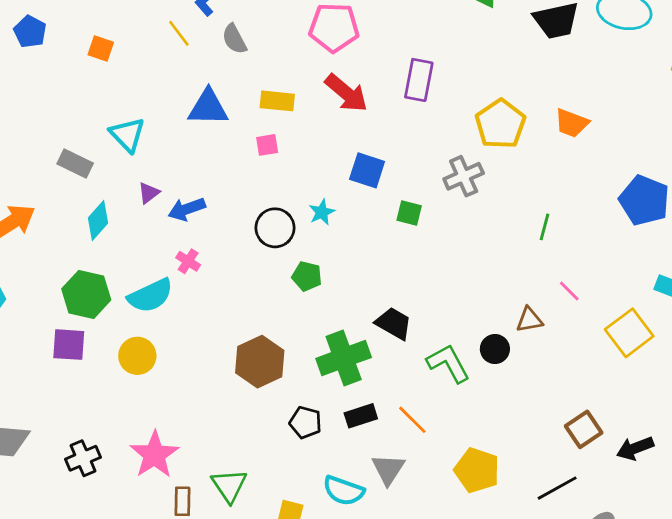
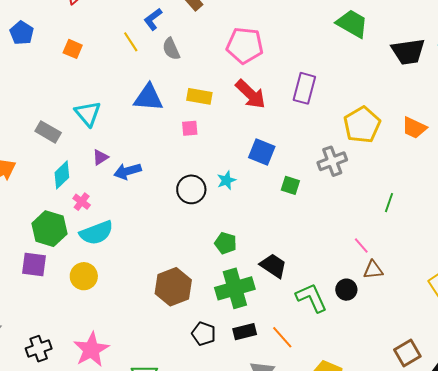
pink cross: (188, 261) -> (82, 202), moved
green pentagon: (307, 276) -> (226, 243), moved
pink line: (569, 291) -> (361, 245), moved

